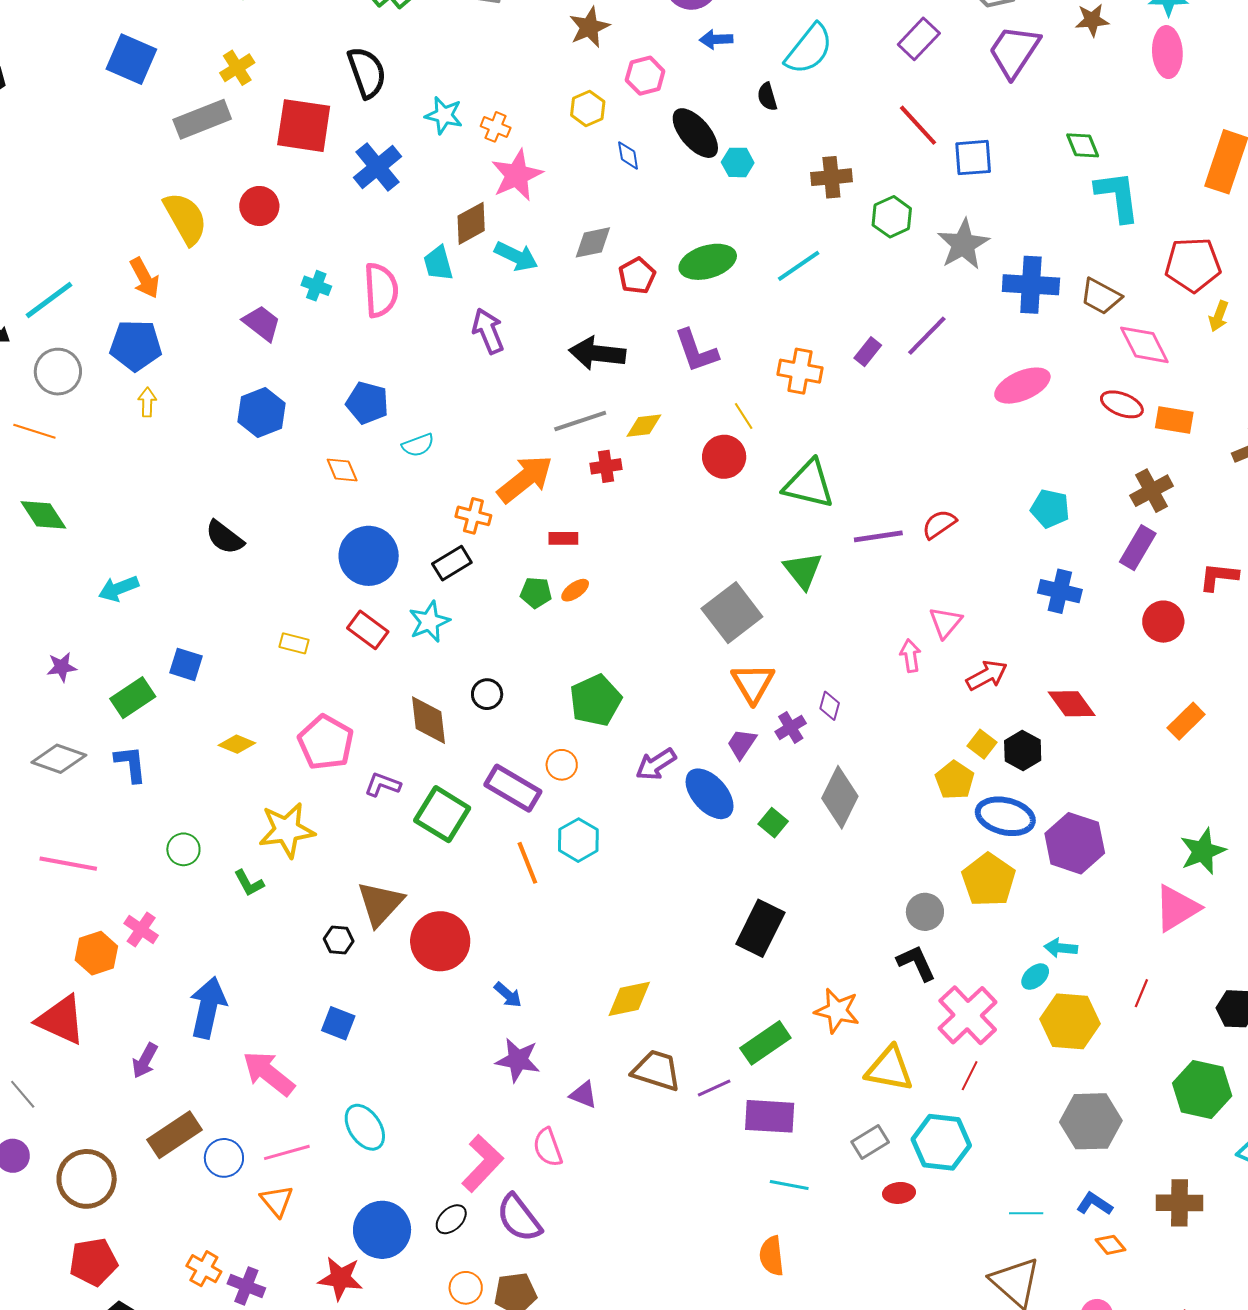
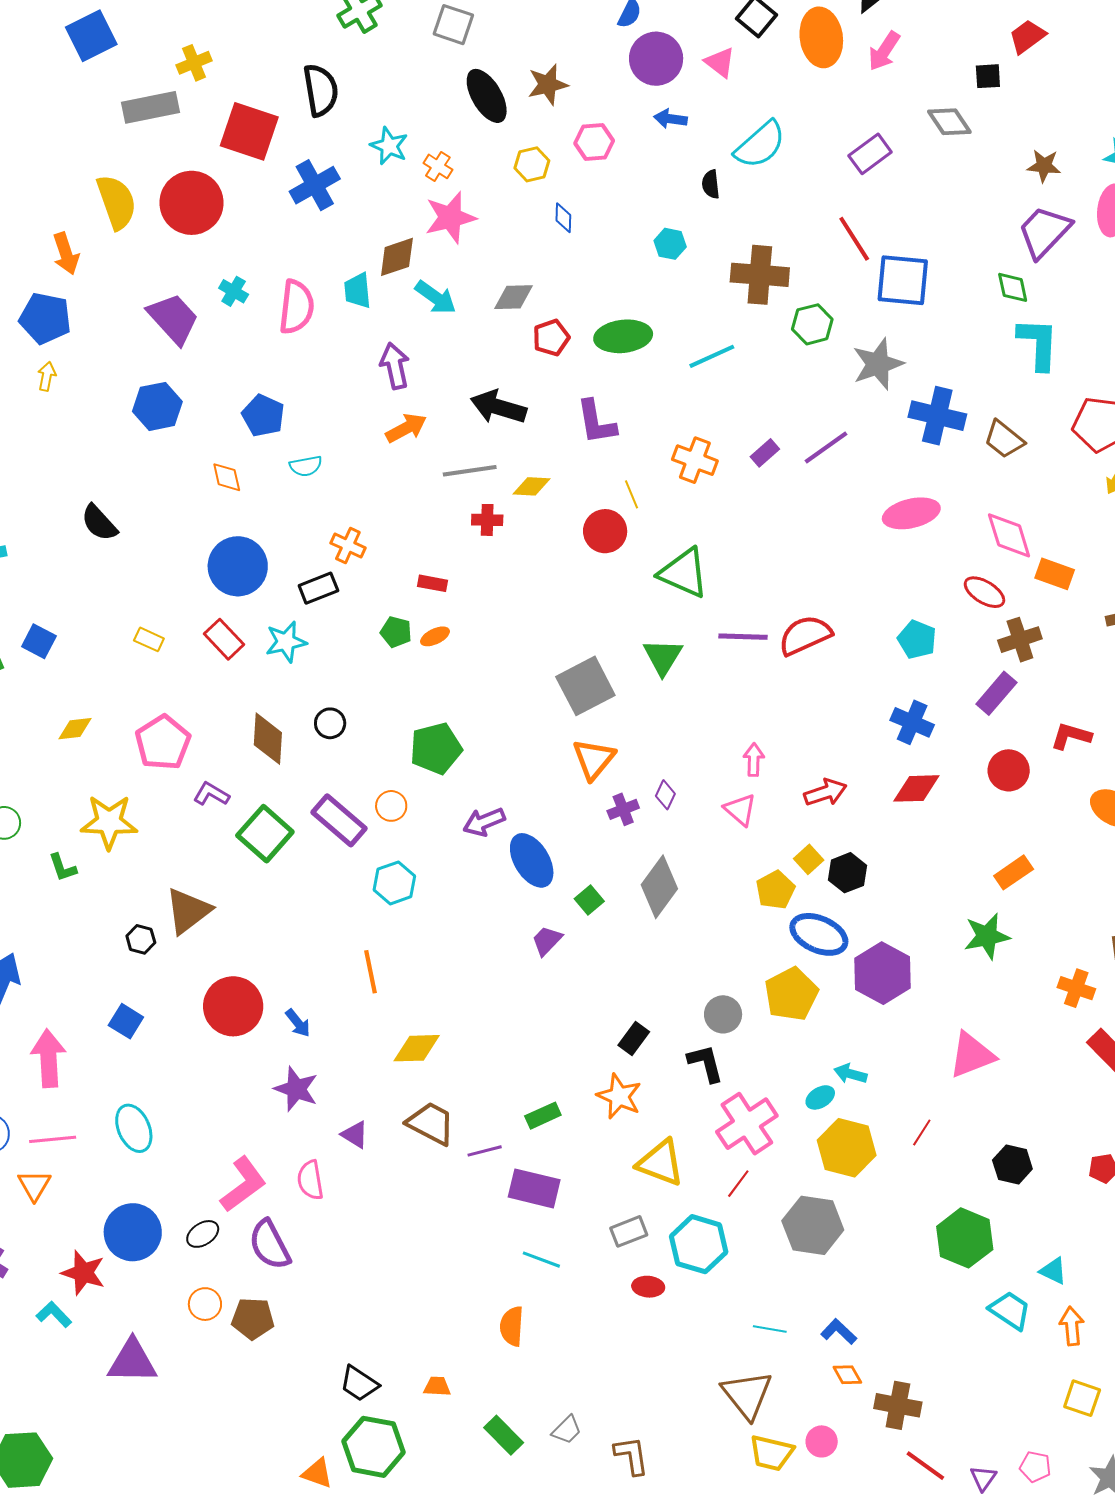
purple trapezoid: (1014, 51) -> (1044, 232), moved
blue square: (131, 59) -> (91, 36), turned 30
black ellipse: (695, 133) -> (487, 96), moved
blue square: (973, 158) -> (903, 280), size x1.4
brown cross: (831, 177) -> (760, 275), size x1.4
red circle: (259, 206) -> (192, 203), size x1.6
purple trapezoid: (262, 323) -> (173, 319), size x1.4
pink diamond: (1144, 345) -> (1009, 535), moved
red ellipse: (1122, 404) -> (984, 592), moved
orange arrow: (525, 479) -> (406, 428), moved, size x0.7
red semicircle: (939, 524) -> (805, 635), size x1.5
pink triangle: (945, 622) -> (740, 810), moved, turned -39
red diamond: (1072, 704) -> (916, 788), moved, turned -66
yellow diamond: (237, 744) -> (75, 729), turned -39
purple trapezoid: (742, 744) -> (547, 941), moved
green star: (1203, 851) -> (987, 936), moved
orange line: (527, 863) -> (370, 972), moved
black rectangle: (760, 928) -> (634, 1038), moved, size x0.6
red circle: (440, 941) -> (233, 1006), moved
green rectangle: (765, 1043) -> (543, 1116), size x0.7
pink arrow: (269, 1073) -> (49, 1058), turned 38
gray hexagon: (1091, 1121) -> (813, 1225), moved
brown cross: (1179, 1203) -> (898, 1405), moved

